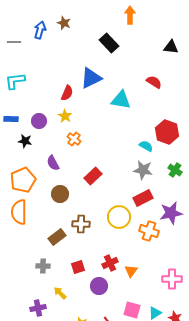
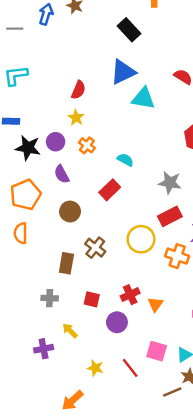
blue triangle: (91, 78) -> (123, 72), moved
purple circle: (39, 121) -> (56, 142), moved
black star: (25, 141) -> (28, 148), size x1.5
cyan semicircle: (146, 146) -> (125, 160), moved
orange semicircle: (19, 212) -> (21, 233), size x0.7
brown cross: (81, 224) -> (95, 248), turned 36
brown rectangle: (57, 237) -> (66, 263), turned -42
red square: (78, 267) -> (92, 299), turned 32

